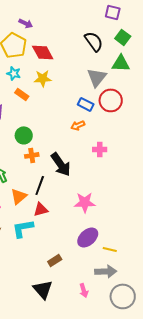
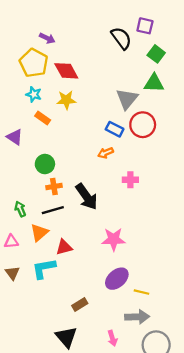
black semicircle: (94, 41) -> (121, 38), moved
black line: (40, 185) -> (53, 210), moved, turned 54

